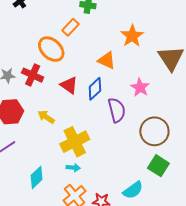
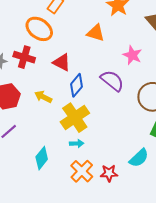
blue diamond: (95, 89) -> (76, 85), moved
purple semicircle: (117, 110) -> (112, 81), turned -30

